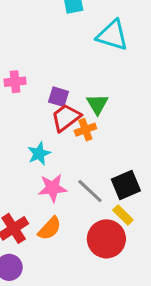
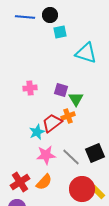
pink cross: (15, 82) -> (30, 88), moved
purple square: (59, 97) -> (61, 90), moved
red trapezoid: (66, 118) -> (52, 123), moved
yellow rectangle: (123, 215) -> (98, 192), moved

